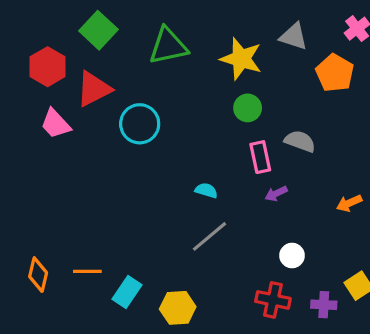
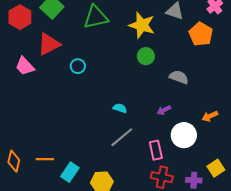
red hexagon: (48, 67) -> (20, 17), moved
cyan circle: (140, 124) -> (78, 66), size x0.6
pink rectangle: (260, 157) -> (156, 150), moved
white circle: (292, 256) -> (184, 135), moved, size x1.6

